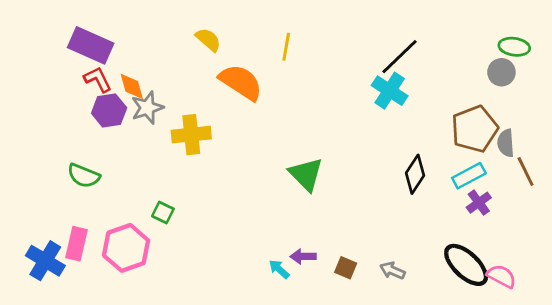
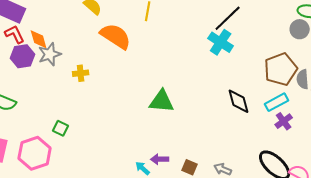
yellow cross: (191, 135) -> (81, 73), size x0.6
green triangle: (306, 174) -> (162, 101), turned -40
black diamond: (415, 174) -> (239, 101), turned -48

